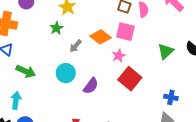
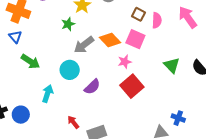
gray arrow: (76, 46) -> (84, 45), size x1.5
green triangle: (166, 51) -> (172, 65), turned -42
blue cross: (171, 97) -> (178, 118), moved
cyan arrow: (16, 100) -> (47, 94), moved

